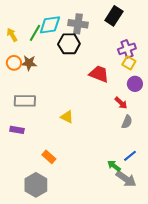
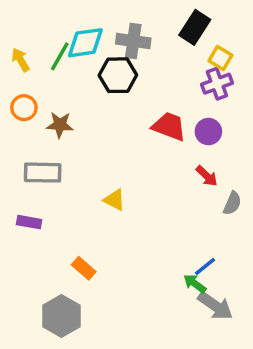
brown star: (29, 63) -> (60, 125), moved
yellow square: (129, 63) -> (220, 58), moved
purple circle: (135, 84) -> (208, 132), moved
gray semicircle: (127, 122) -> (232, 203), moved
blue line: (130, 156) -> (205, 266), moved

